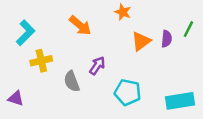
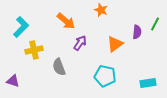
orange triangle: (141, 41) -> (115, 44), moved
purple arrow: (97, 66) -> (80, 43), moved
cyan rectangle: (180, 101) -> (148, 83), size x0.7

